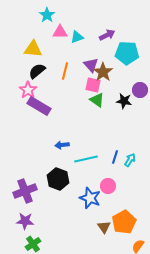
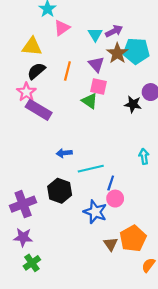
pink triangle: (60, 32) -> (62, 28), turned -35
cyan triangle: (77, 37) -> (95, 34), moved, turned -40
brown star: (103, 72) -> (117, 53), moved
green triangle: (97, 100) -> (90, 101), moved
blue line: (115, 157) -> (111, 183), moved
cyan arrow: (130, 160) -> (144, 156), moved, turned -40

